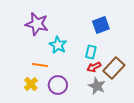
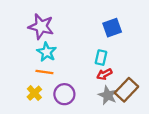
cyan star: (58, 45) -> (47, 52), moved
brown rectangle: (114, 68) -> (127, 90), moved

